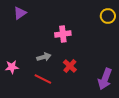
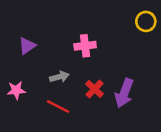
purple triangle: (20, 13) -> (27, 46), moved
purple arrow: (105, 79) -> (124, 93), moved

